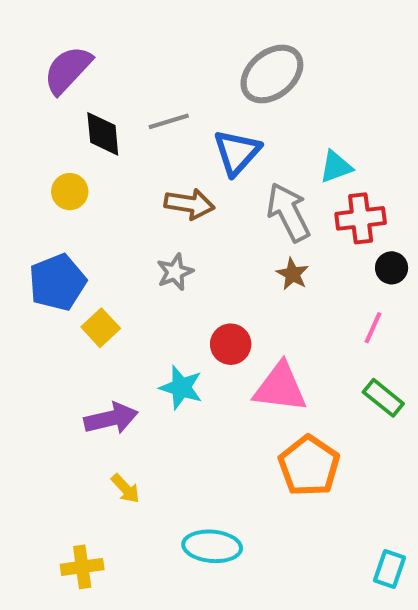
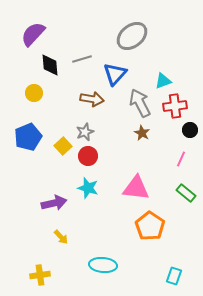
yellow square: (101, 328) -> (63, 146), moved
red circle: (231, 344) -> (88, 156), moved
cyan rectangle: (389, 569) -> (174, 276), moved

